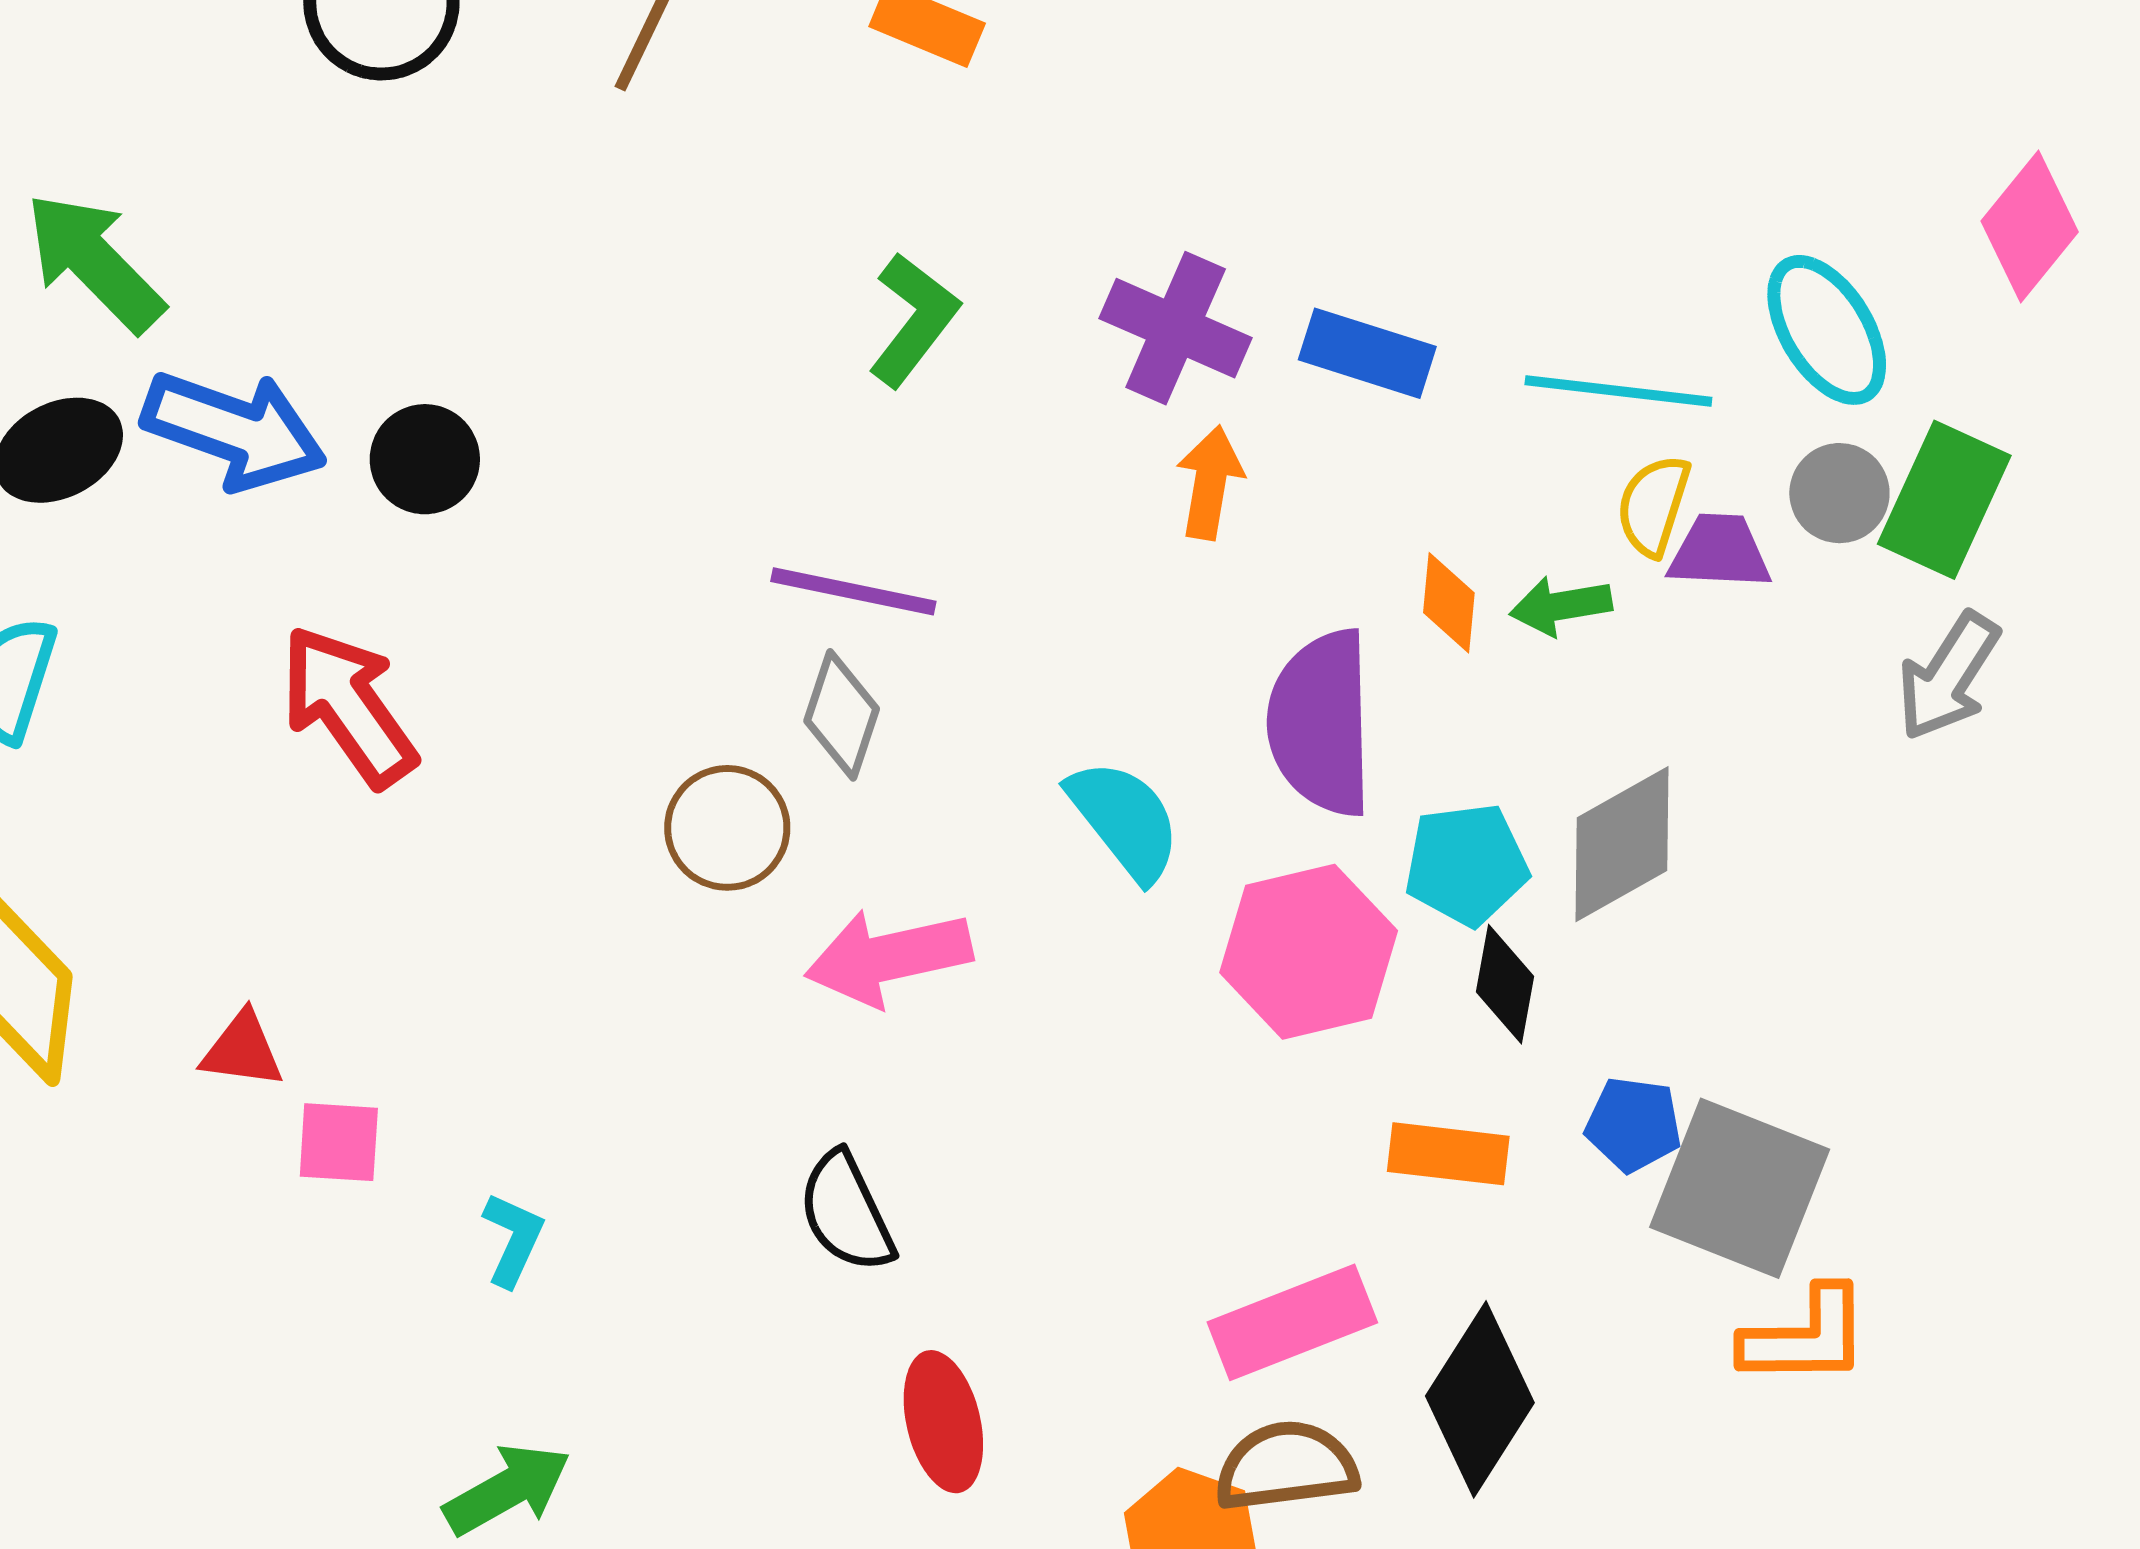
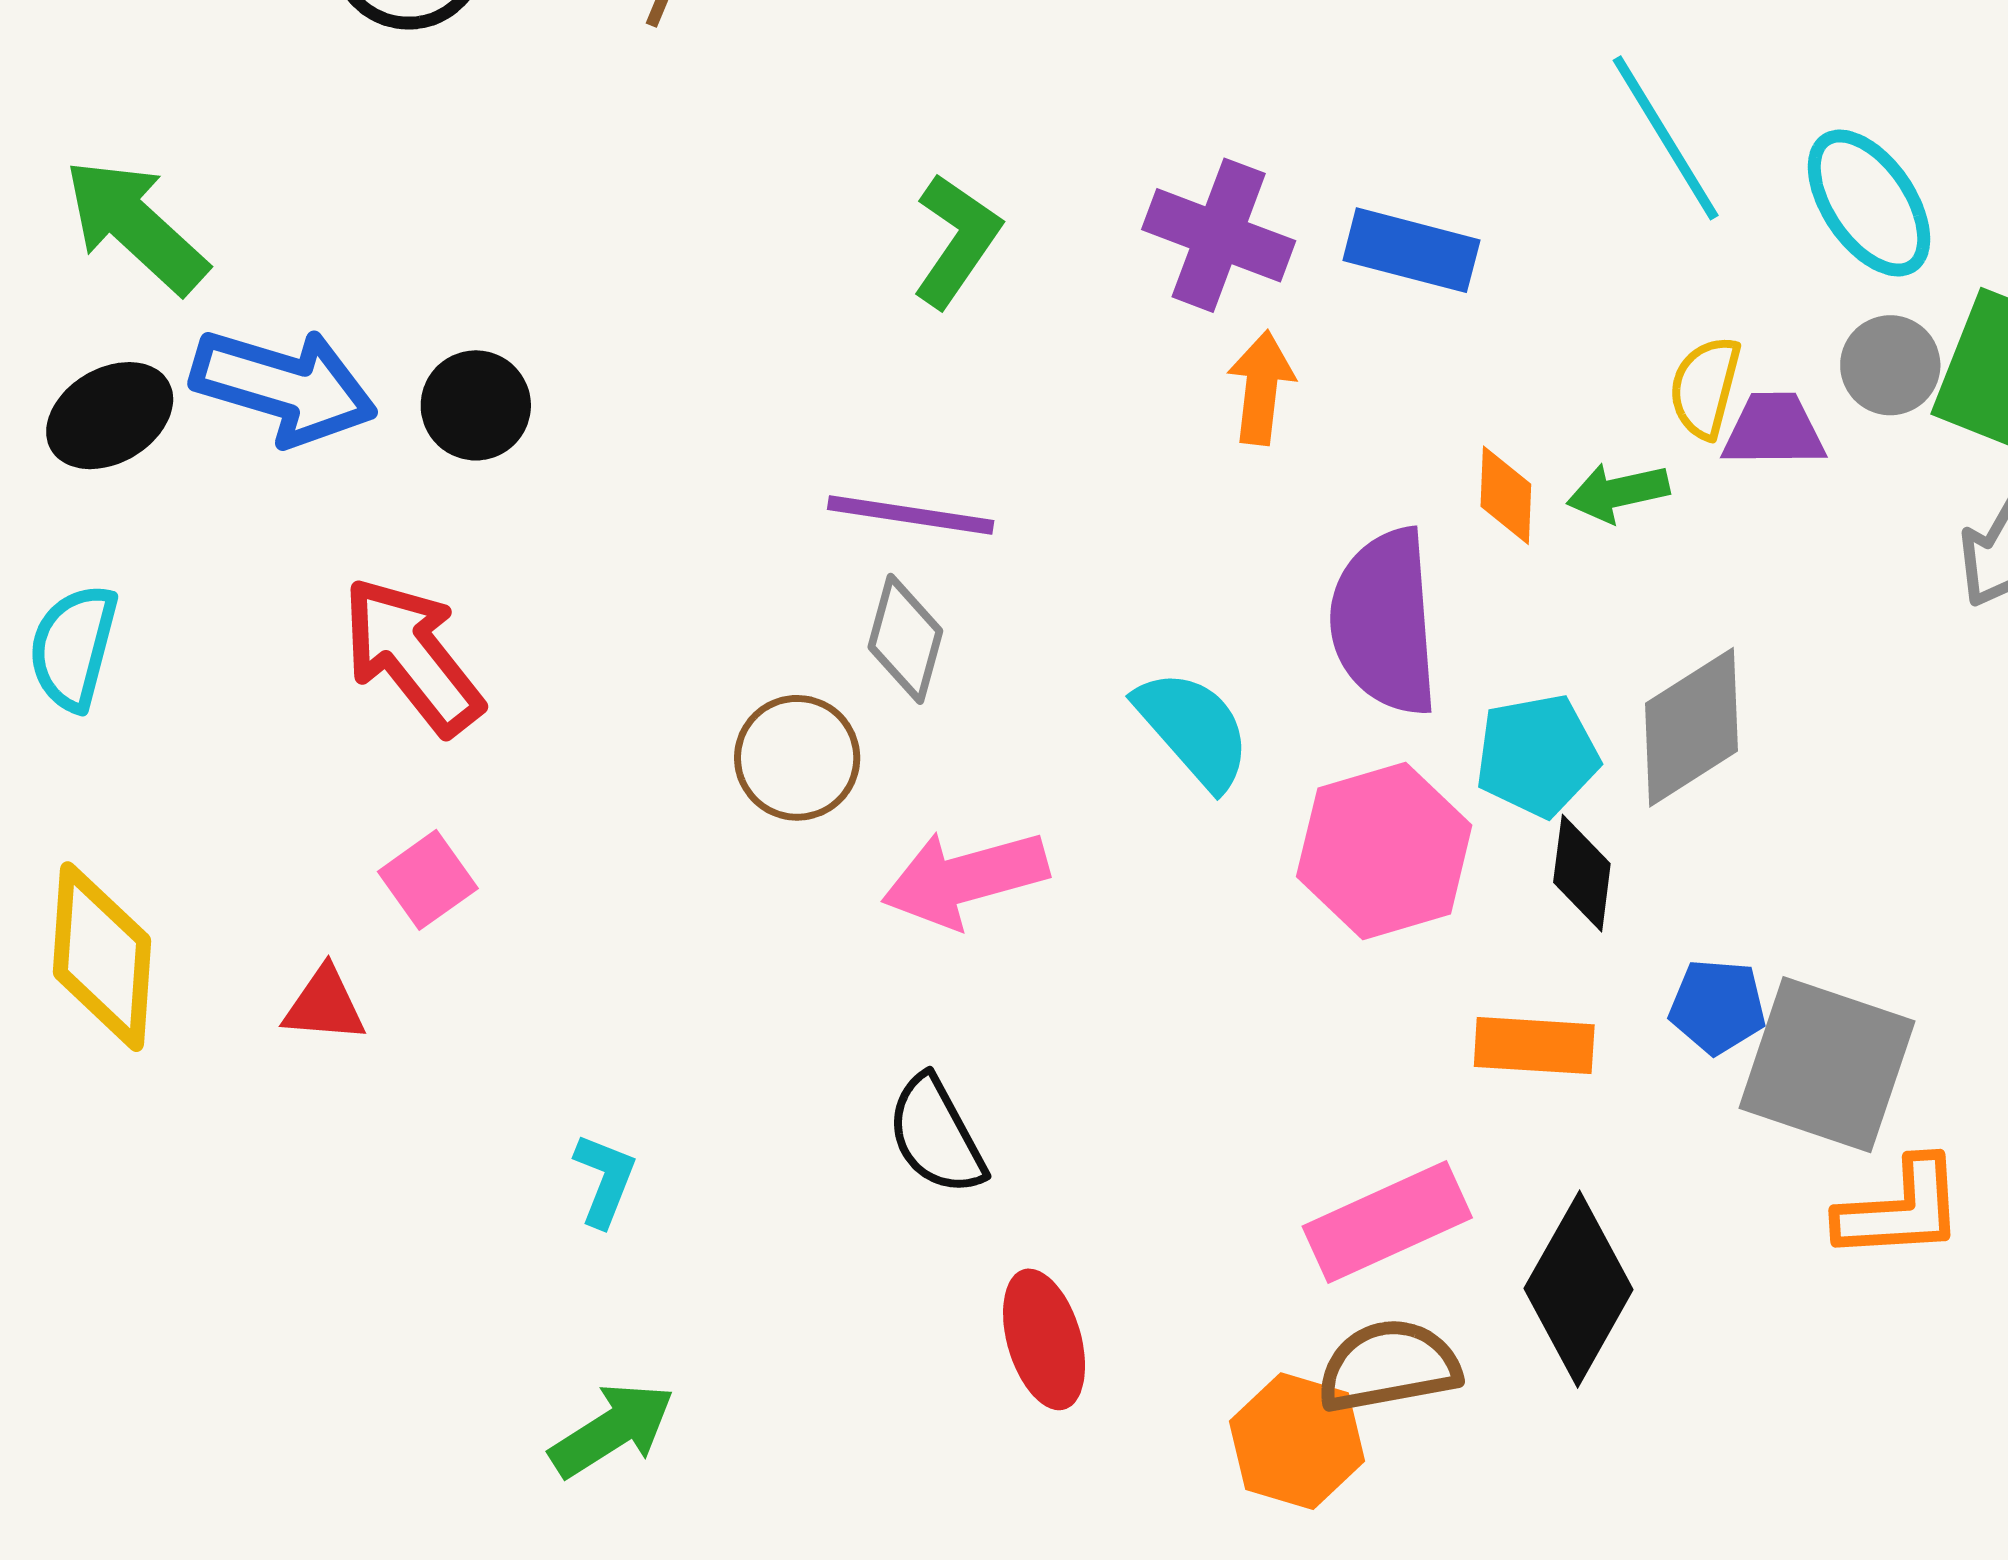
cyan line: (1618, 391) -> (1666, 138), moved, turned 55
pink square: (339, 1142) -> (428, 880), moved, turned -36

